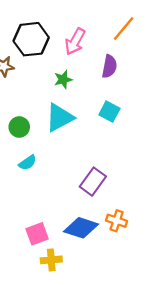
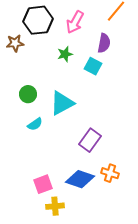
cyan square: (109, 112) -> (93, 66), moved
cyan triangle: (60, 117) -> (62, 103), moved

